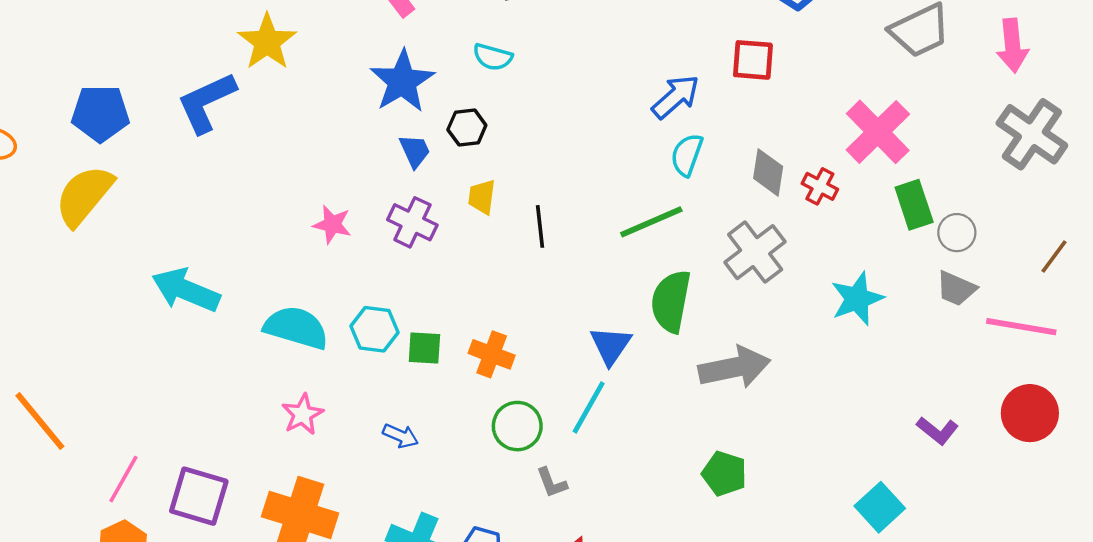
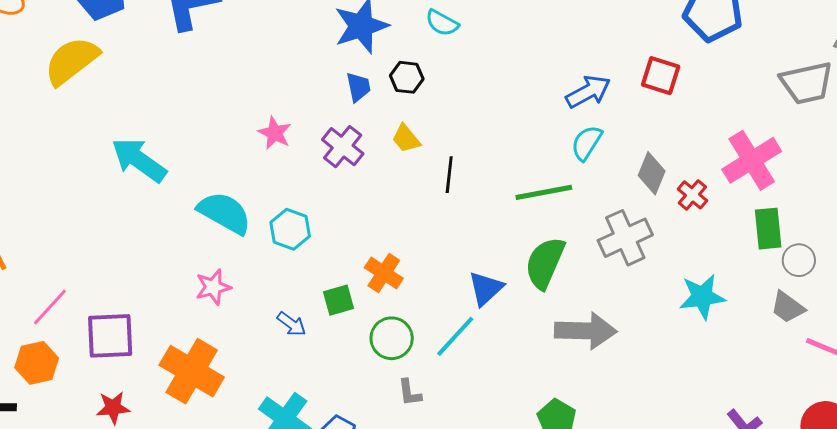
yellow trapezoid: (482, 197) -> (406, 139), turned -60
green square: (424, 348) -> (339, 300), moved, turned -32
purple square: (199, 496) -> (110, 336), turned -32

